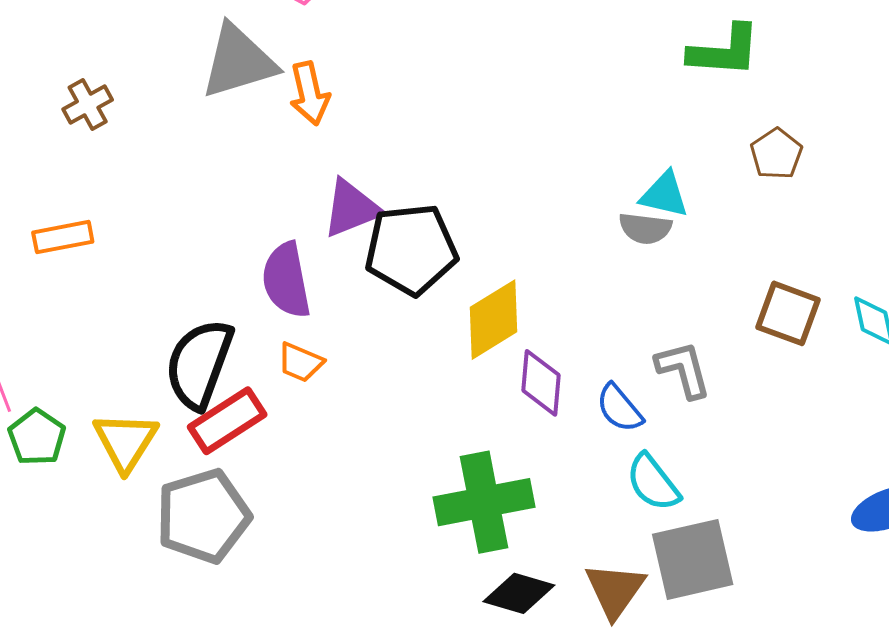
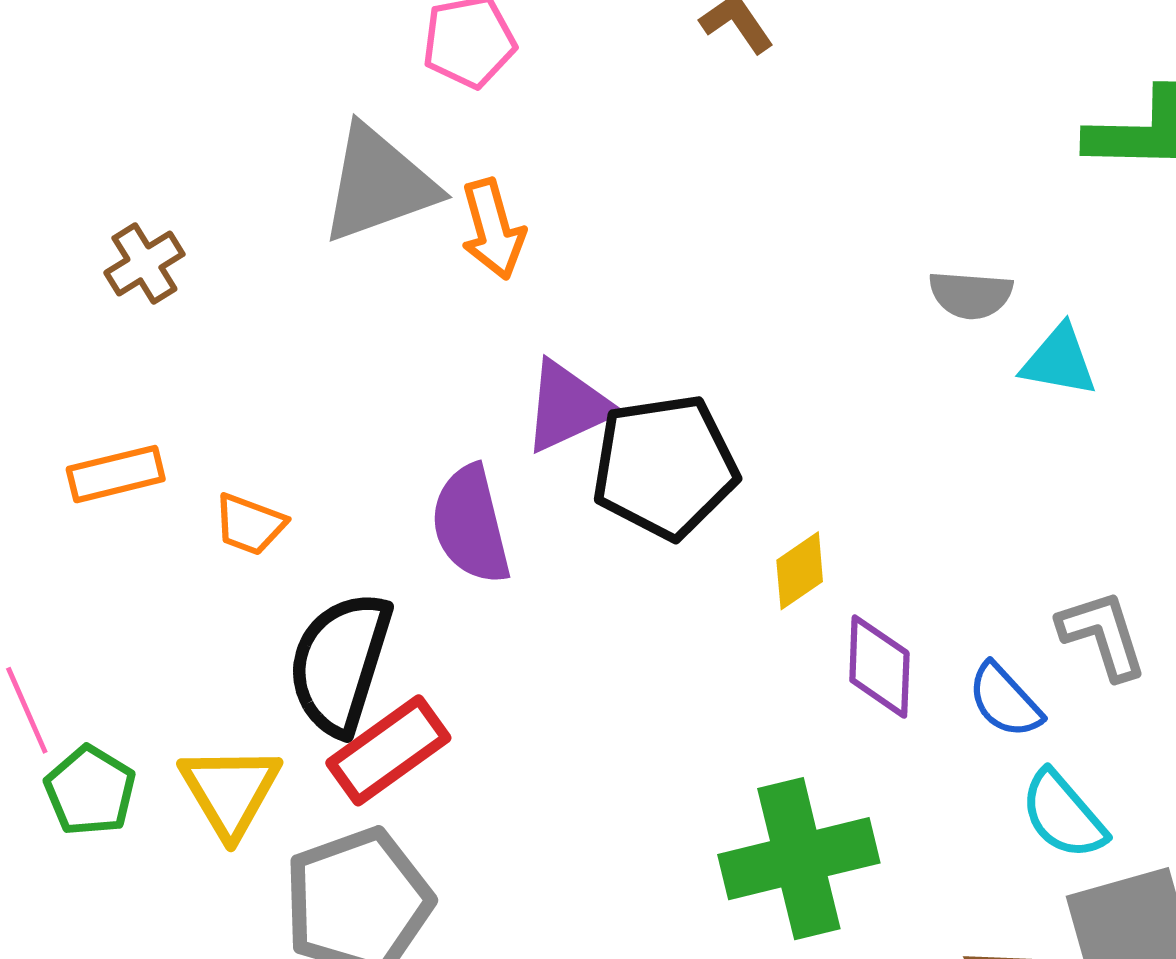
gray semicircle: (645, 228) -> (971, 295), moved
yellow diamond: (493, 320) -> (800, 571), size x0.6
orange trapezoid: (300, 362) -> (250, 524), moved

